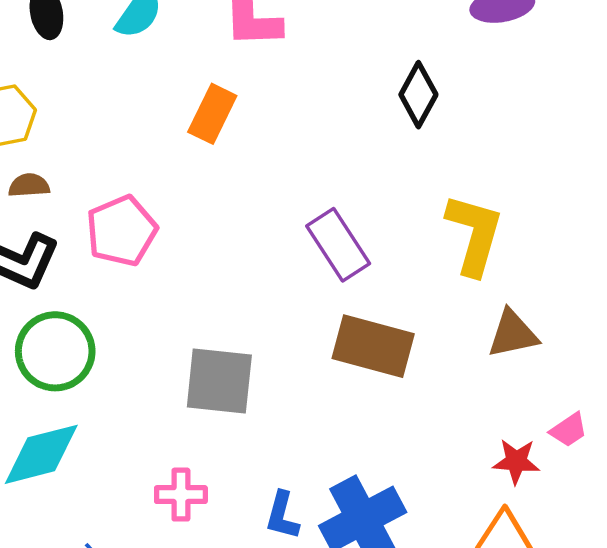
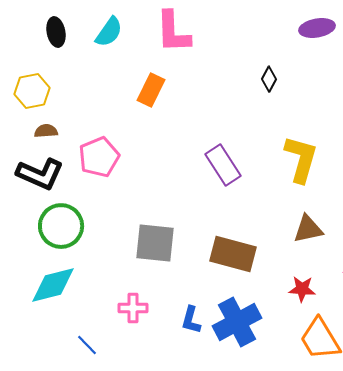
black diamond: (418, 95) -> (269, 79), size x0.7
brown triangle: (513, 334) -> (308, 229), moved
brown rectangle: (373, 346) -> (233, 254), moved
red star: (516, 461) -> (302, 289), moved

